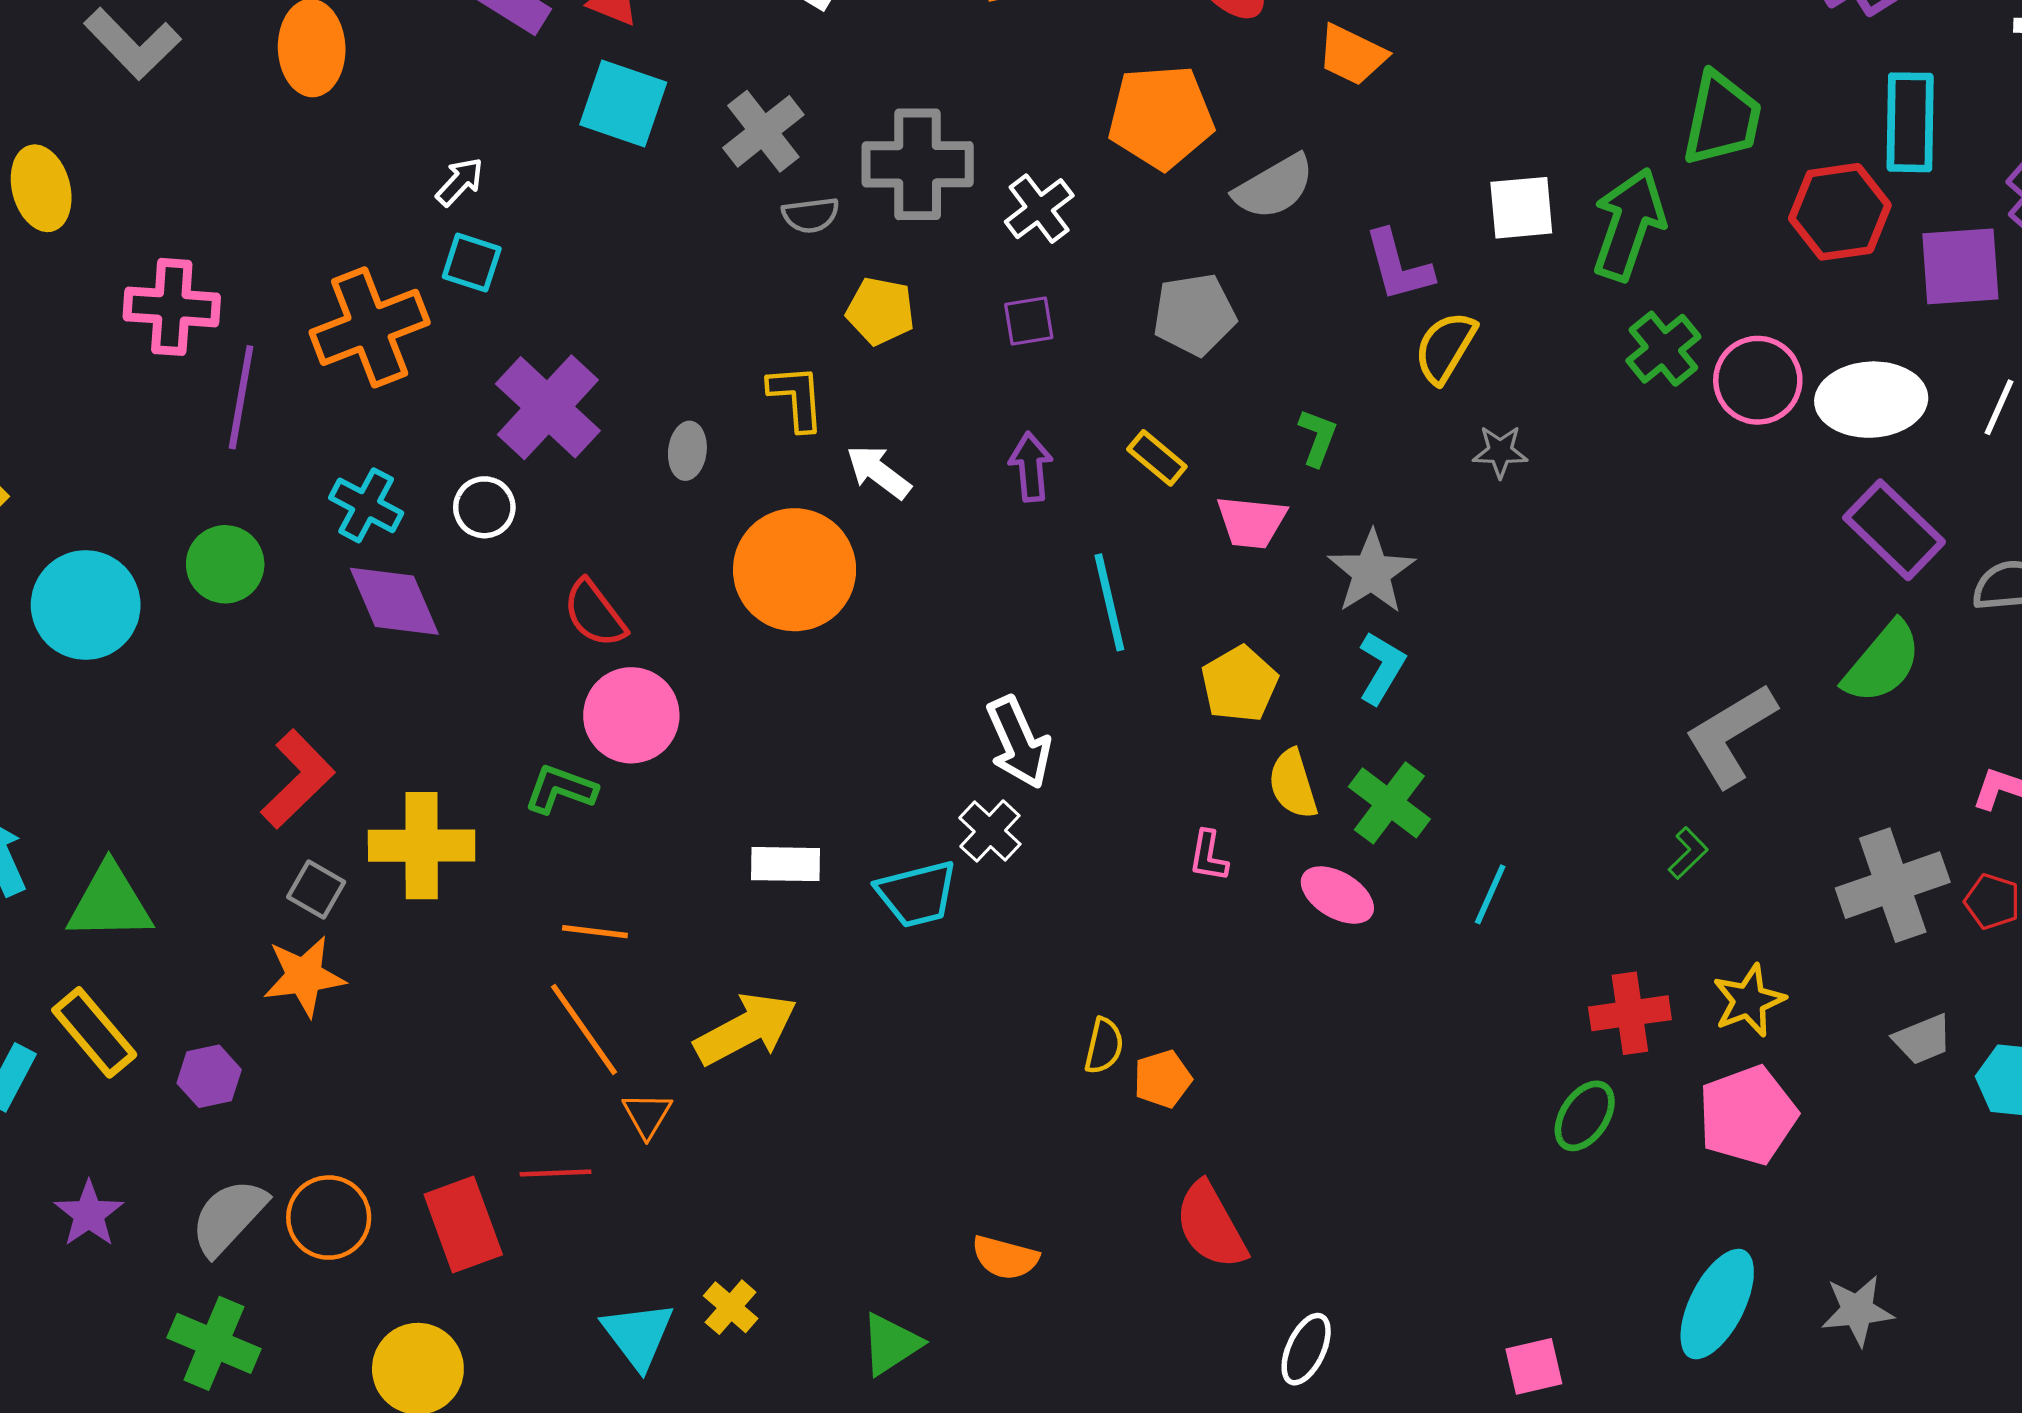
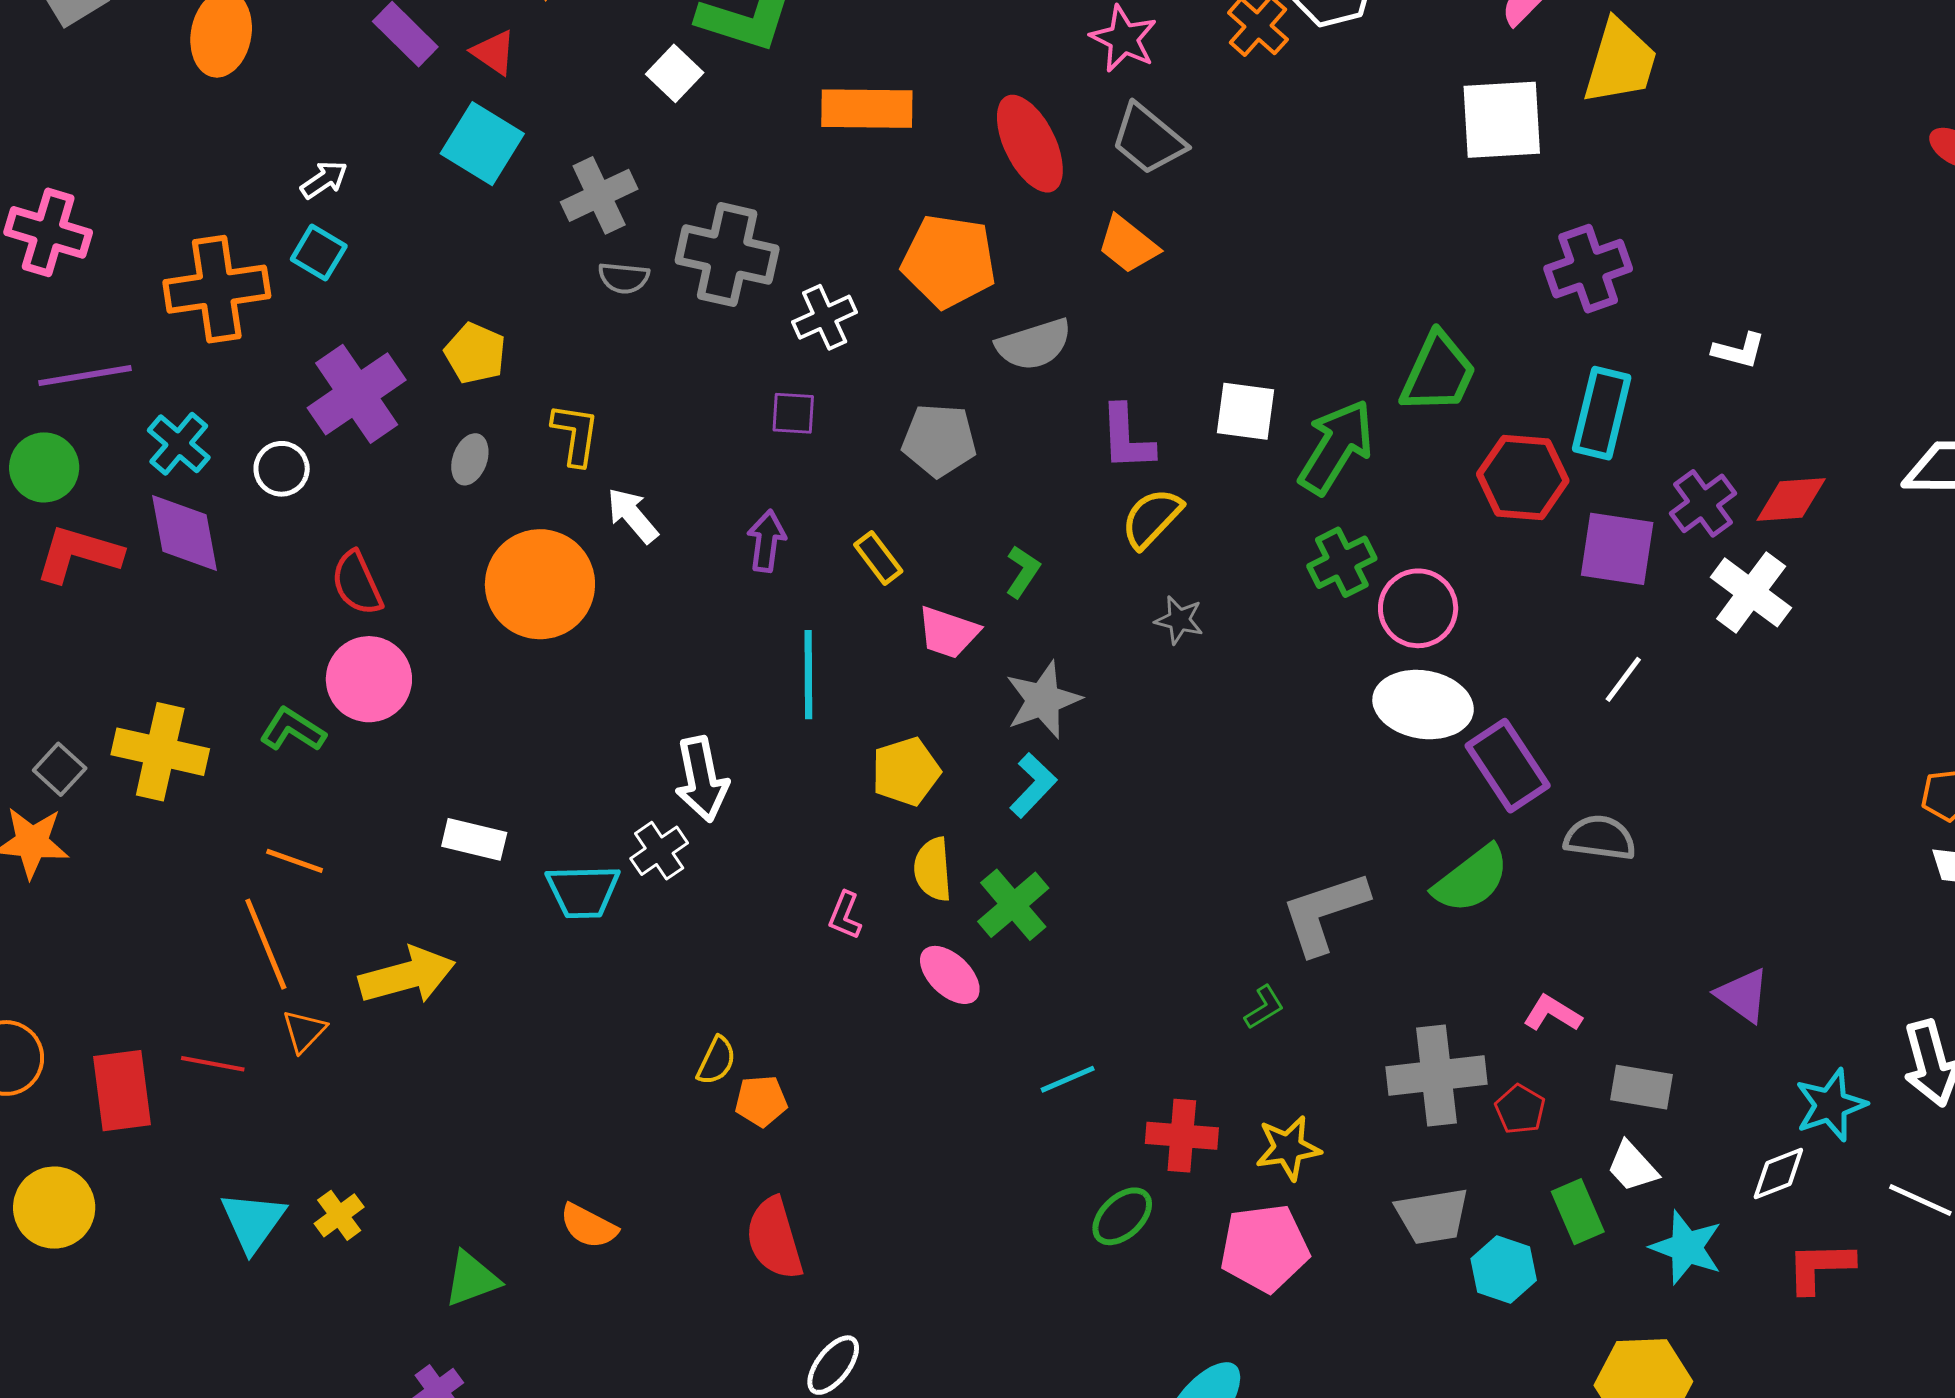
yellow pentagon: (880, 311) -> (475, 353), moved
purple line: (241, 397) -> (85, 376), moved, turned 58
white ellipse: (1871, 400) -> (1423, 705), moved
red L-shape: (298, 779) -> (78, 554), moved, turned -132
cyan line: (1490, 894) -> (1068, 1079), moved, turned 30
gray trapezoid: (1923, 1039) -> (1432, 1216), size x1.4

